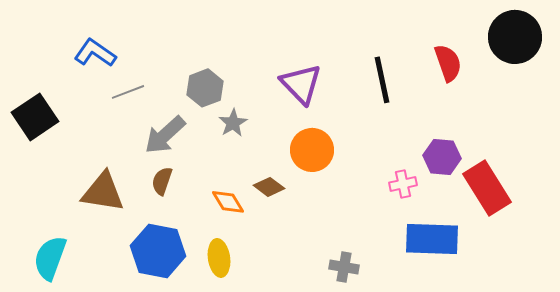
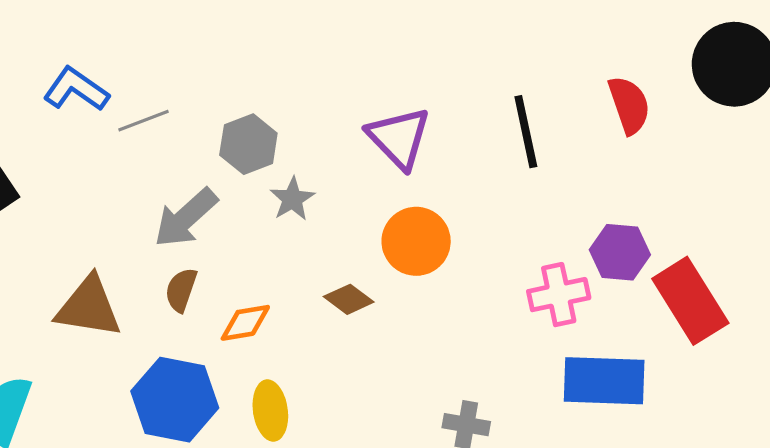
gray line: (128, 92) -> (143, 121), moved
pink cross: (403, 184) -> (559, 295), size x1.4
orange diamond: (228, 202) -> (245, 323), moved, turned -68

